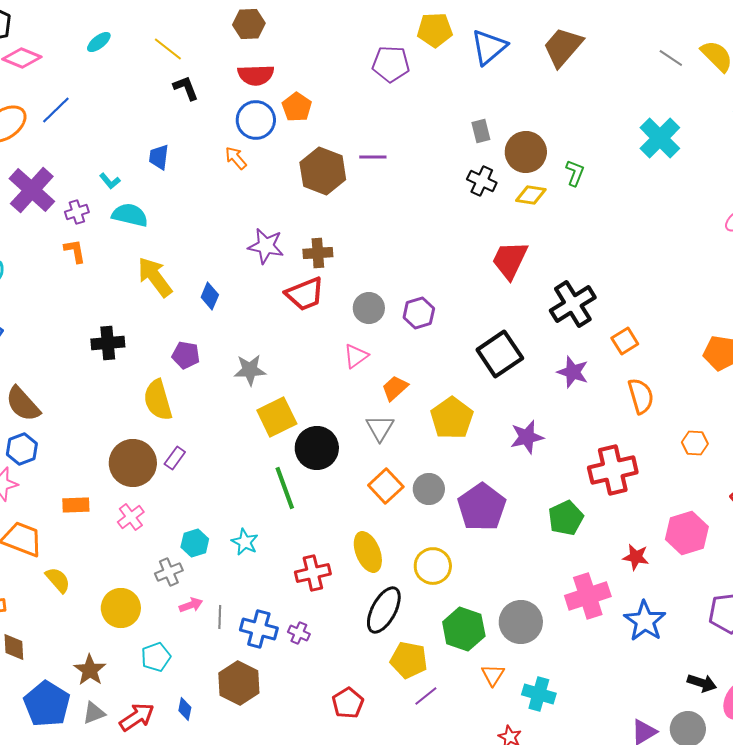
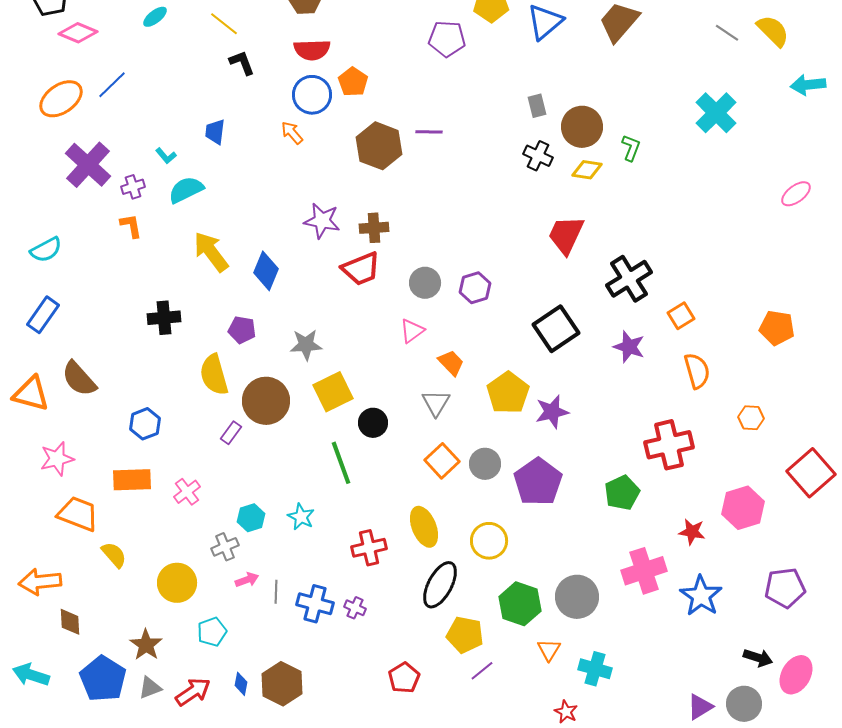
cyan semicircle: (130, 215) -> (186, 190), turned -39
blue diamond: (210, 296) -> (266, 271), size x1.4
orange trapezoid: (395, 388) -> (451, 363), turned 88
purple star: (527, 437) -> (552, 412), moved
black circle: (317, 448) -> (373, 423), size x0.7
blue hexagon: (22, 449) -> (145, 424), moved
brown circle: (133, 463) -> (266, 401), moved
orange rectangle: (76, 505) -> (132, 480), size x1.4
brown hexagon: (239, 683) -> (282, 684), moved

